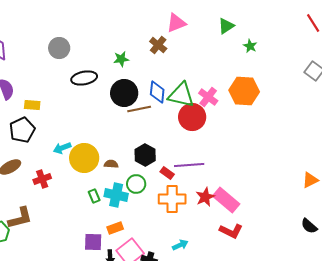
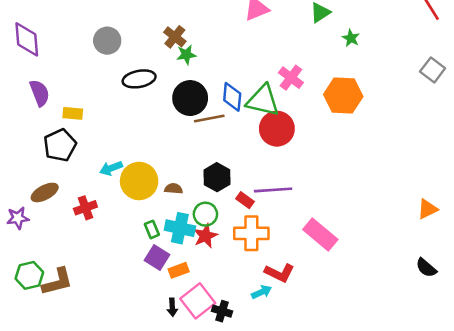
brown cross: (158, 45) -> (175, 37), moved
pink cross: (208, 97) -> (291, 78), moved
red star: (205, 197) -> (205, 236), moved
brown L-shape: (20, 218) -> (57, 282), moved
red L-shape: (231, 231) -> (279, 273), moved
purple square: (93, 242) -> (157, 258), moved, turned 30

